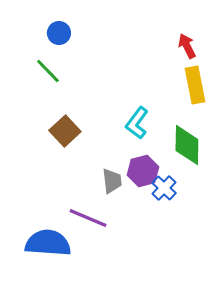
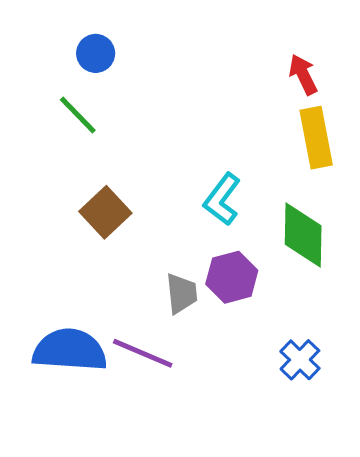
blue cross: (164, 188) -> (300, 360), moved
blue semicircle: (48, 243) -> (70, 350), moved

